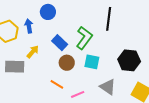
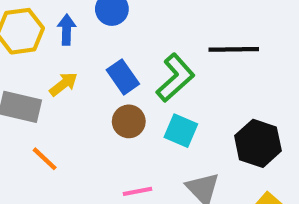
black line: (109, 19) -> (234, 49), turned 70
orange line: (57, 84) -> (45, 159), moved

